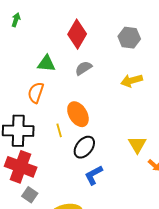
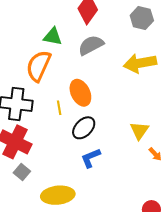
gray semicircle: (83, 68) -> (91, 45), size x1.4
yellow arrow: (132, 81) -> (140, 63), size x1.4
orange semicircle: (36, 93) -> (39, 66), size x1.4

